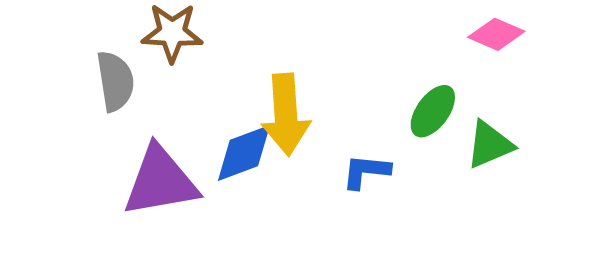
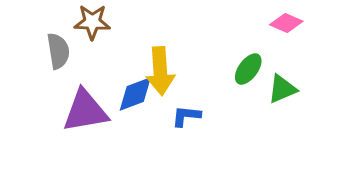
blue L-shape: (366, 171) -> (186, 116), moved

